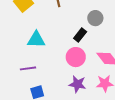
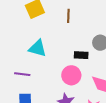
black rectangle: (80, 35) -> (81, 55), turned 40

